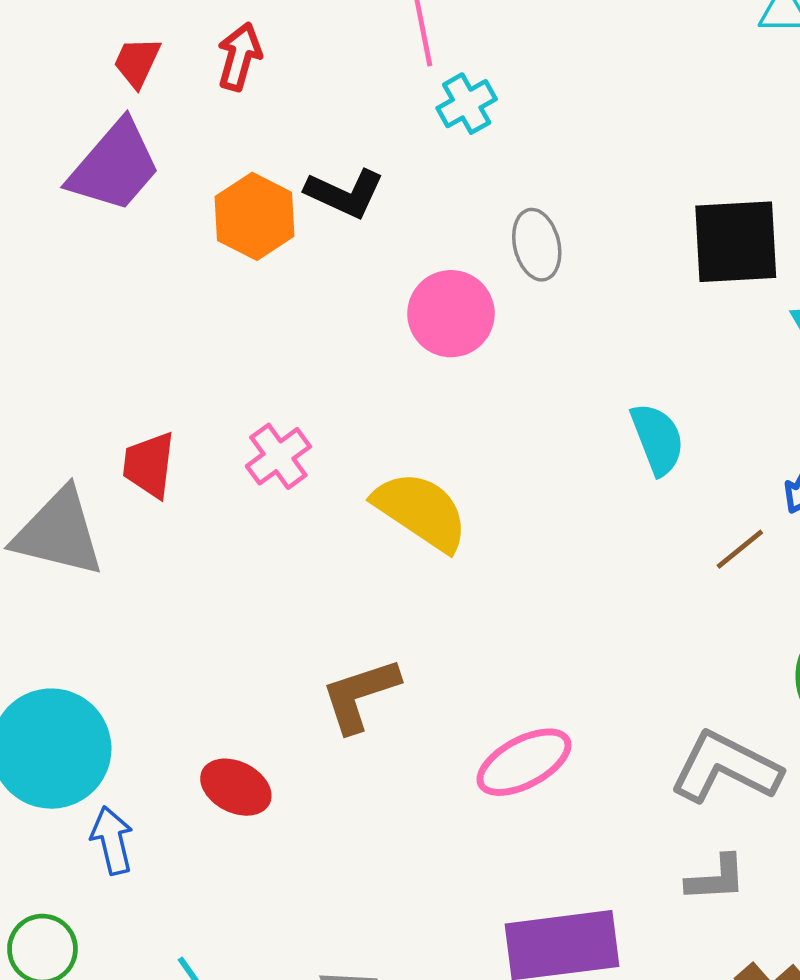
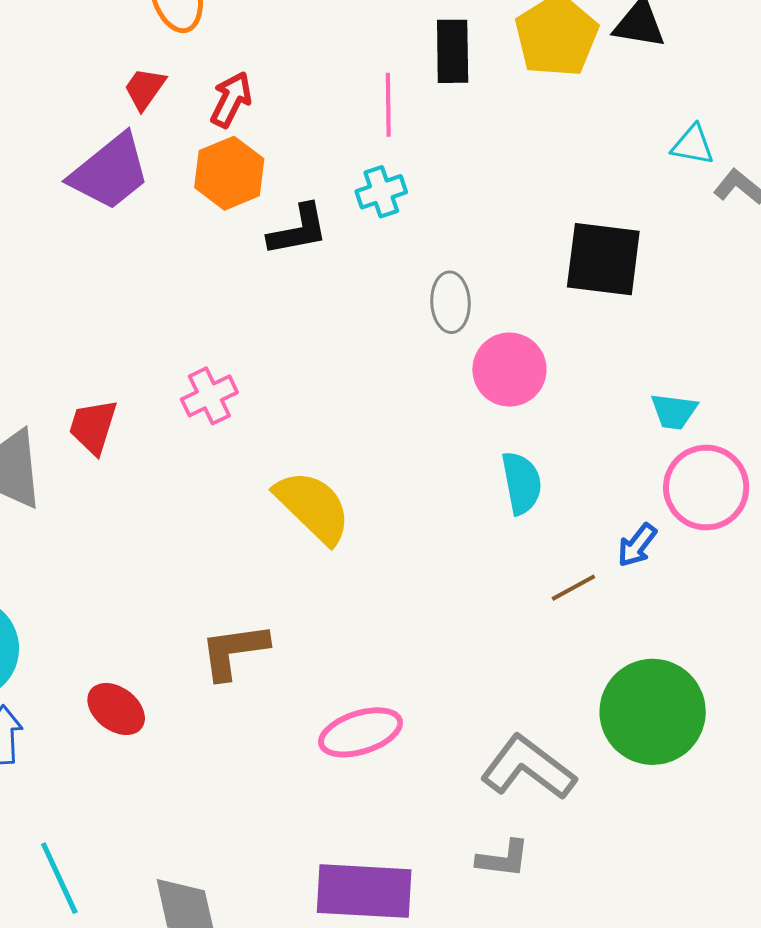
cyan cross: (467, 104) -> (381, 192), moved
black L-shape: (345, 193) -> (298, 230), turned -46
orange hexagon: (255, 216) -> (229, 173), moved
black square: (736, 242) -> (603, 259), moved
pink circle: (451, 314) -> (509, 370), moved
pink cross: (278, 456) -> (209, 396), moved

